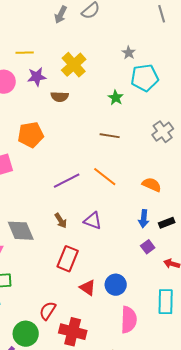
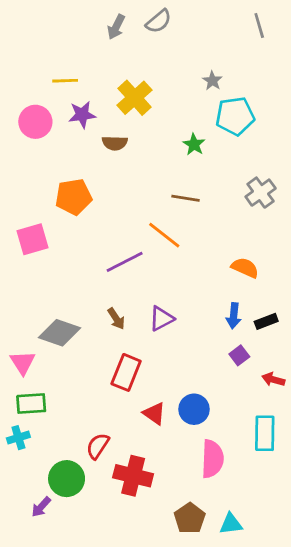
orange line: (105, 177) -> (164, 235), moved
purple triangle: (93, 221) -> (161, 319), turned -48
gray diamond: (21, 231) -> (59, 333), turned -48

